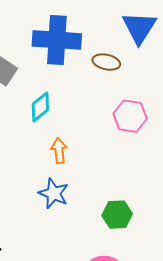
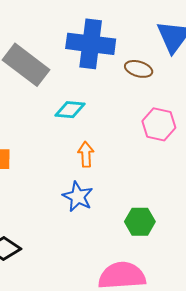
cyan diamond: (40, 107) -> (70, 110), turned 40

